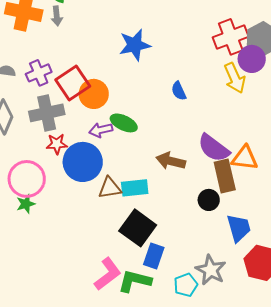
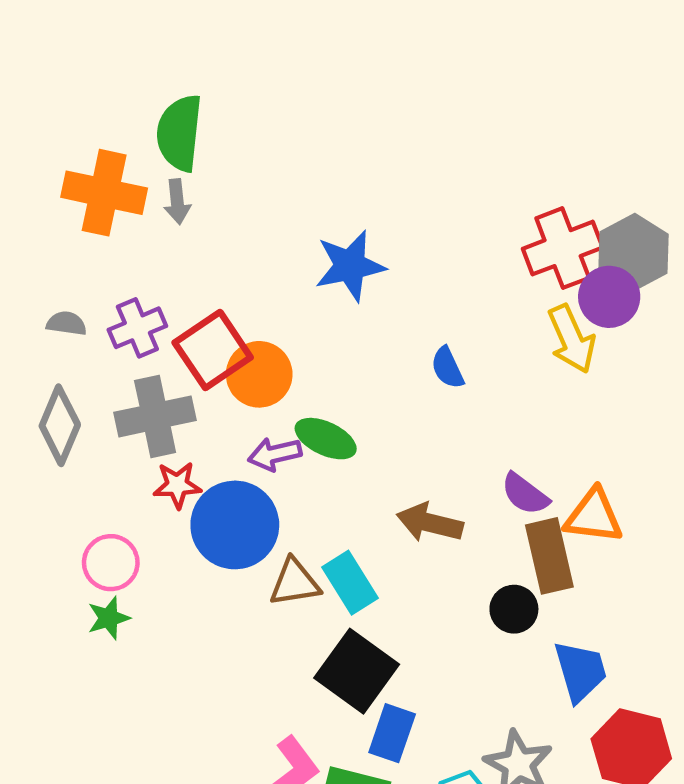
purple semicircle: (214, 148) -> (525, 494), size x0.7
pink circle: (27, 179) -> (111, 563), size x0.7
cyan rectangle: (135, 188) -> (350, 583), turned 64

